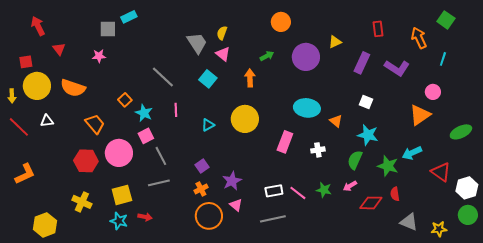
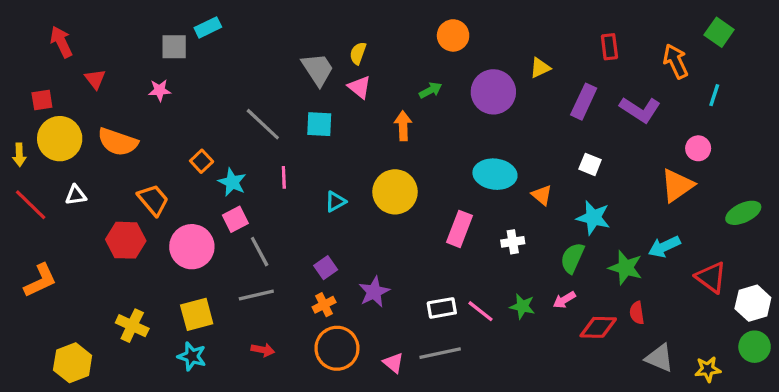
cyan square: (208, 79) -> (319, 124), moved, turned -36
red hexagon: (86, 161) -> (126, 240), moved
pink triangle: (236, 205) -> (393, 363), moved
red arrow: (145, 217) -> (263, 350), moved

